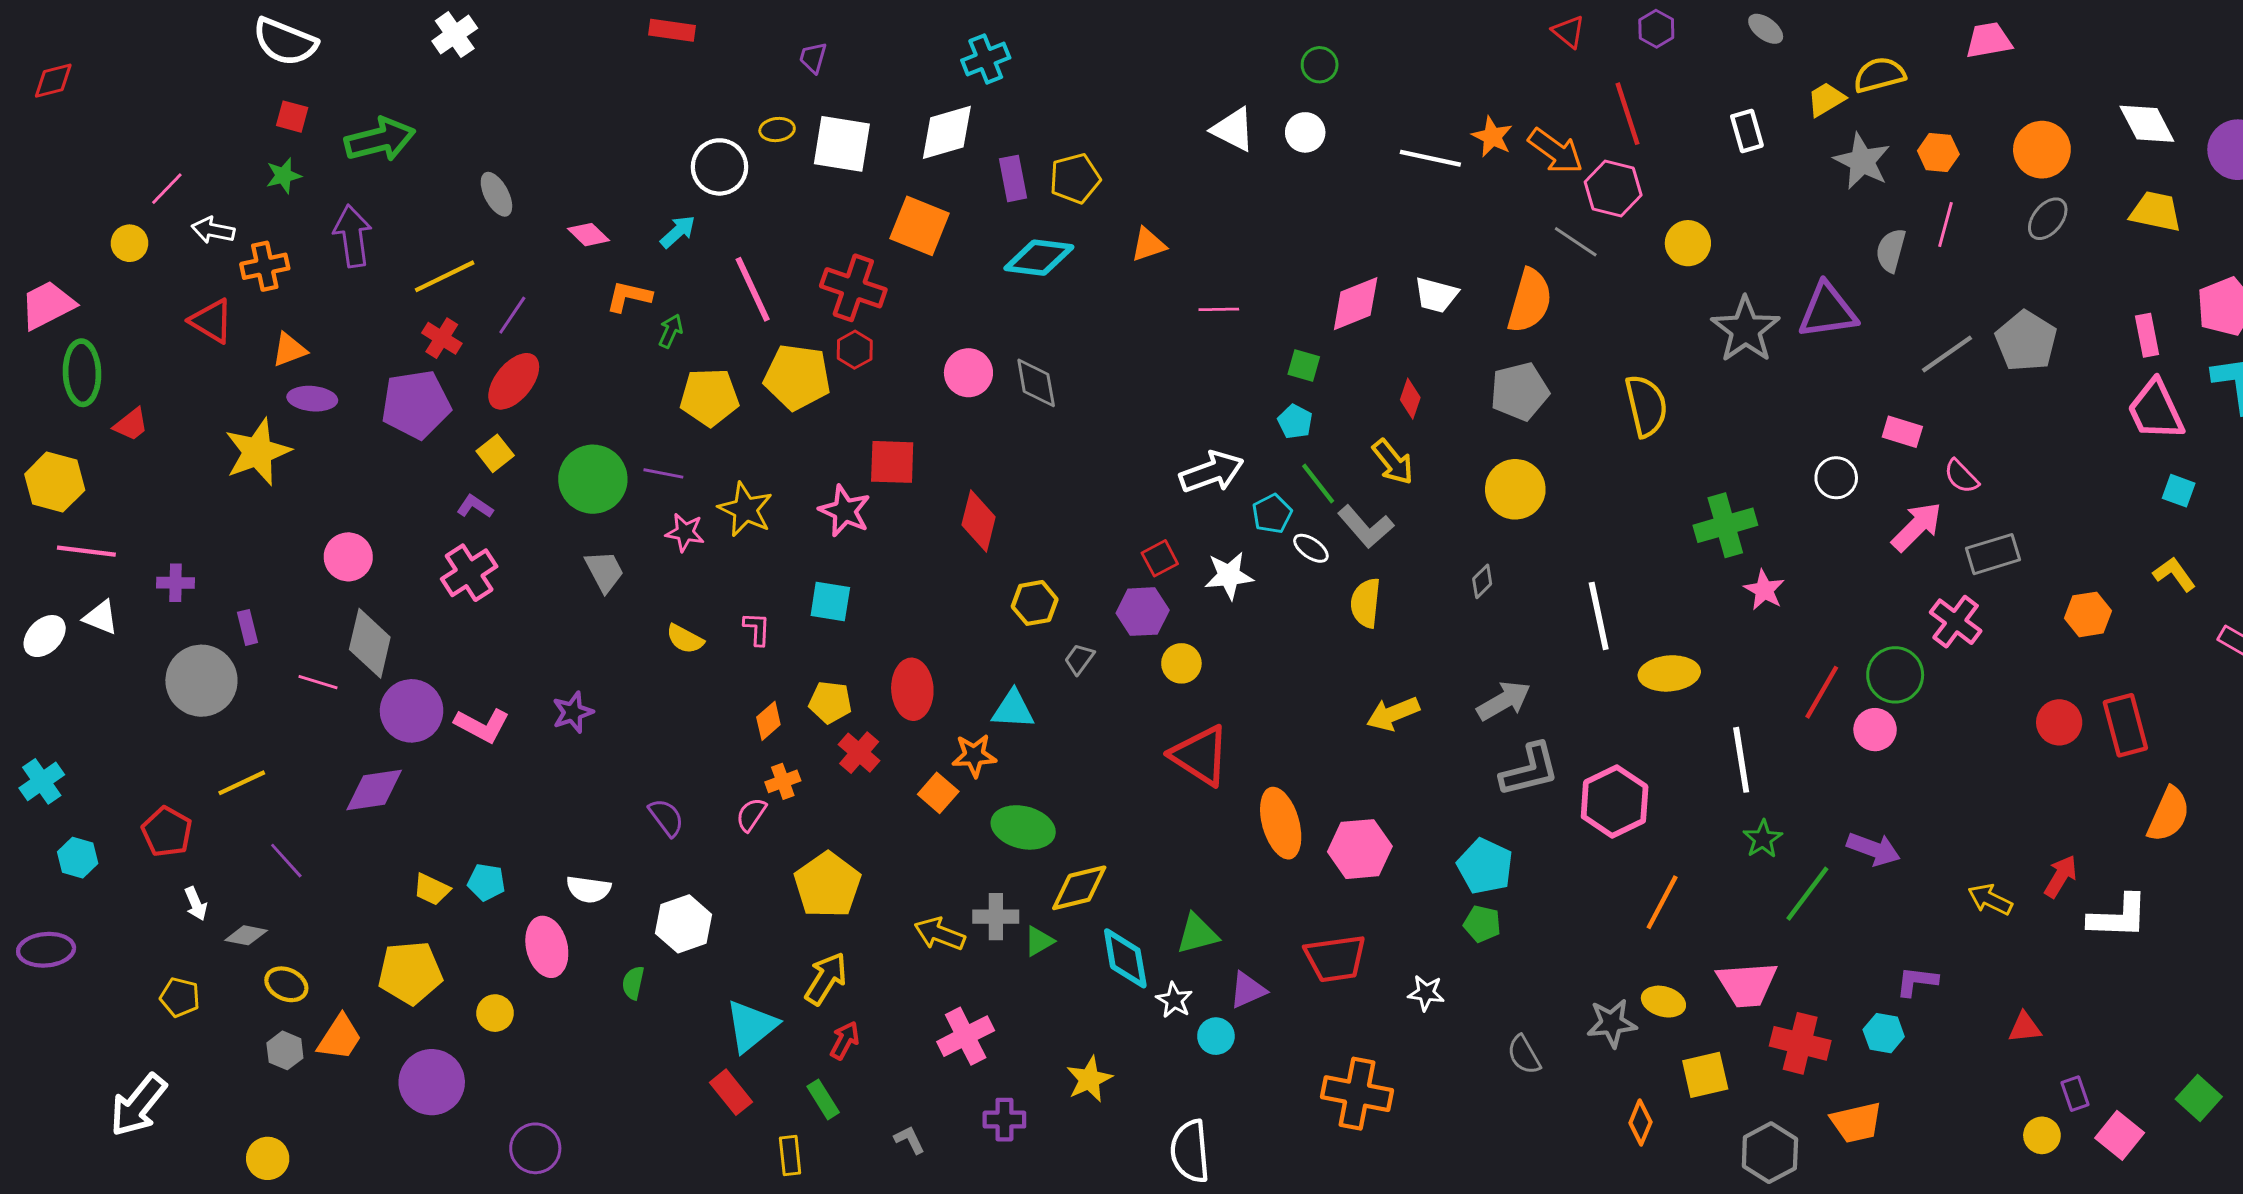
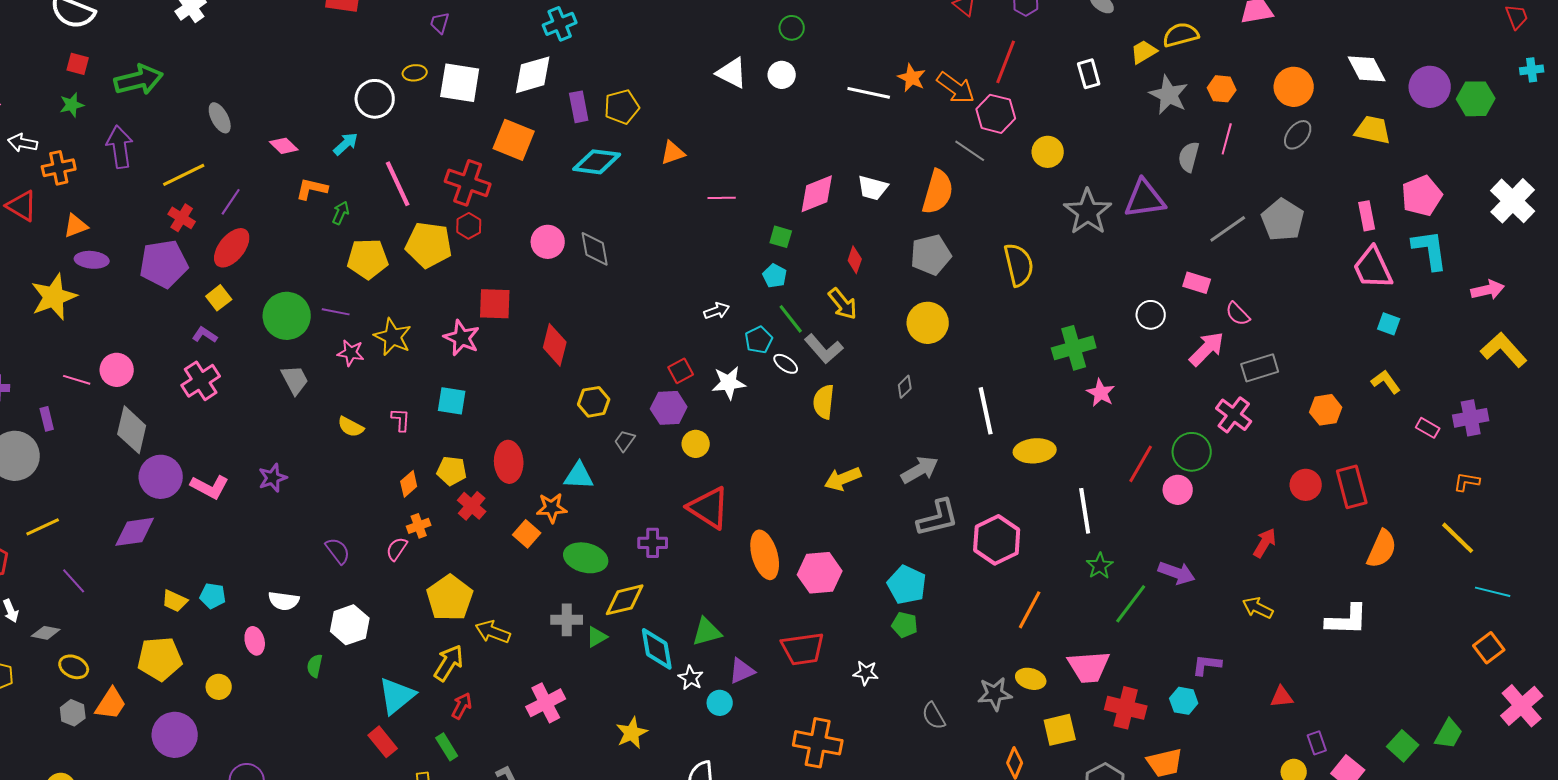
red line: (1628, 114) -> (1006, 62), turned 39
white arrow: (1212, 472) -> (717, 311), size x0.6
pink line: (318, 682) -> (77, 380), moved
red arrow: (2061, 876) -> (1265, 543), moved
yellow arrow: (940, 934) -> (493, 632), moved
pink ellipse: (547, 947) -> (255, 641), size x0.7
purple cross: (1004, 1120) -> (653, 543), moved

